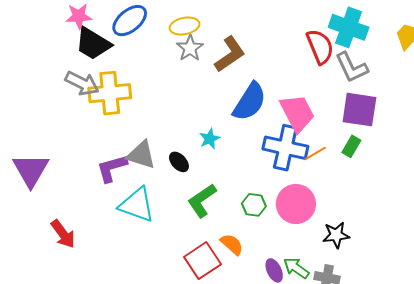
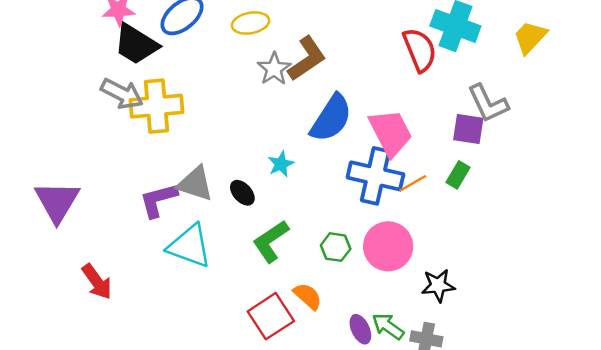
gray star: (190, 48) -> (274, 69), moved
gray L-shape: (351, 67) -> (488, 103), moved
purple square: (359, 110) -> (468, 129), size x0.7

